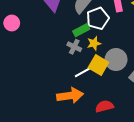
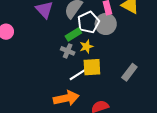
gray circle: (116, 60) -> (106, 24), moved
yellow square: (98, 65) -> (92, 67), turned -30

